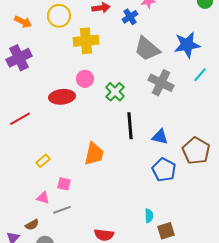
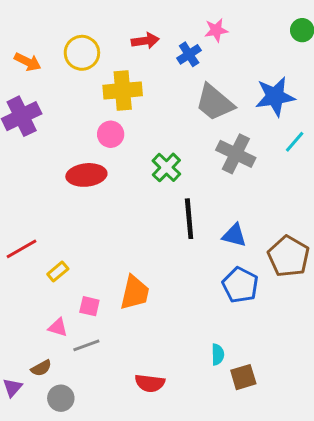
pink circle: (85, 79) -> (111, 134), moved
red line: (20, 119) -> (22, 249), moved
orange trapezoid: (94, 154) -> (135, 293), moved

